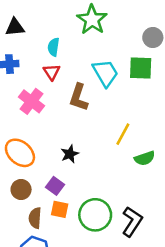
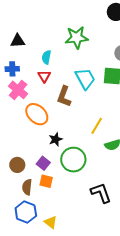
green star: (92, 20) -> (77, 38), turned 30
pink cross: (32, 101) -> (18, 90), moved
orange ellipse: (20, 153) -> (37, 114), moved
green circle: (95, 215) -> (73, 160), moved
black L-shape: (132, 222) -> (101, 193), turned -55

